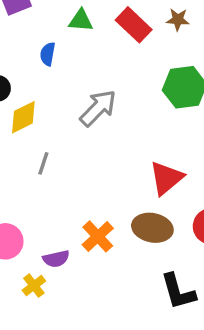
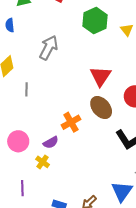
brown ellipse: (152, 228) -> (101, 108), turned 55
orange cross: (98, 236) -> (71, 122), turned 30

